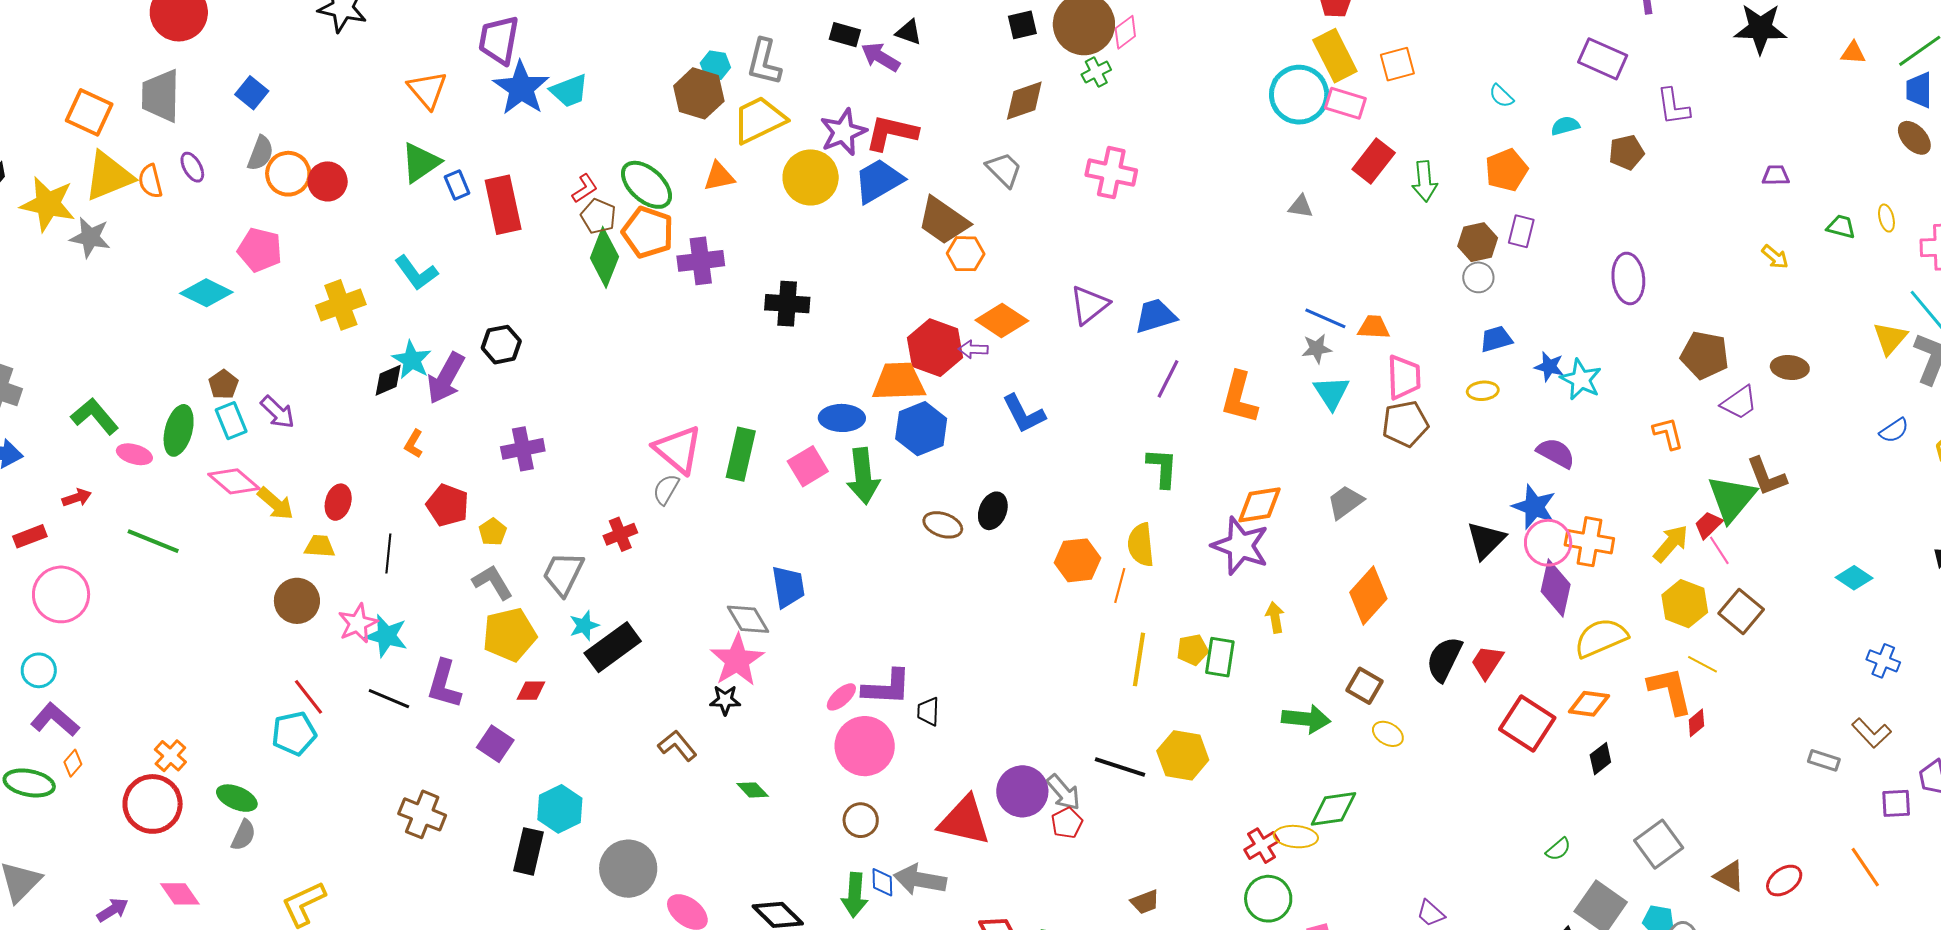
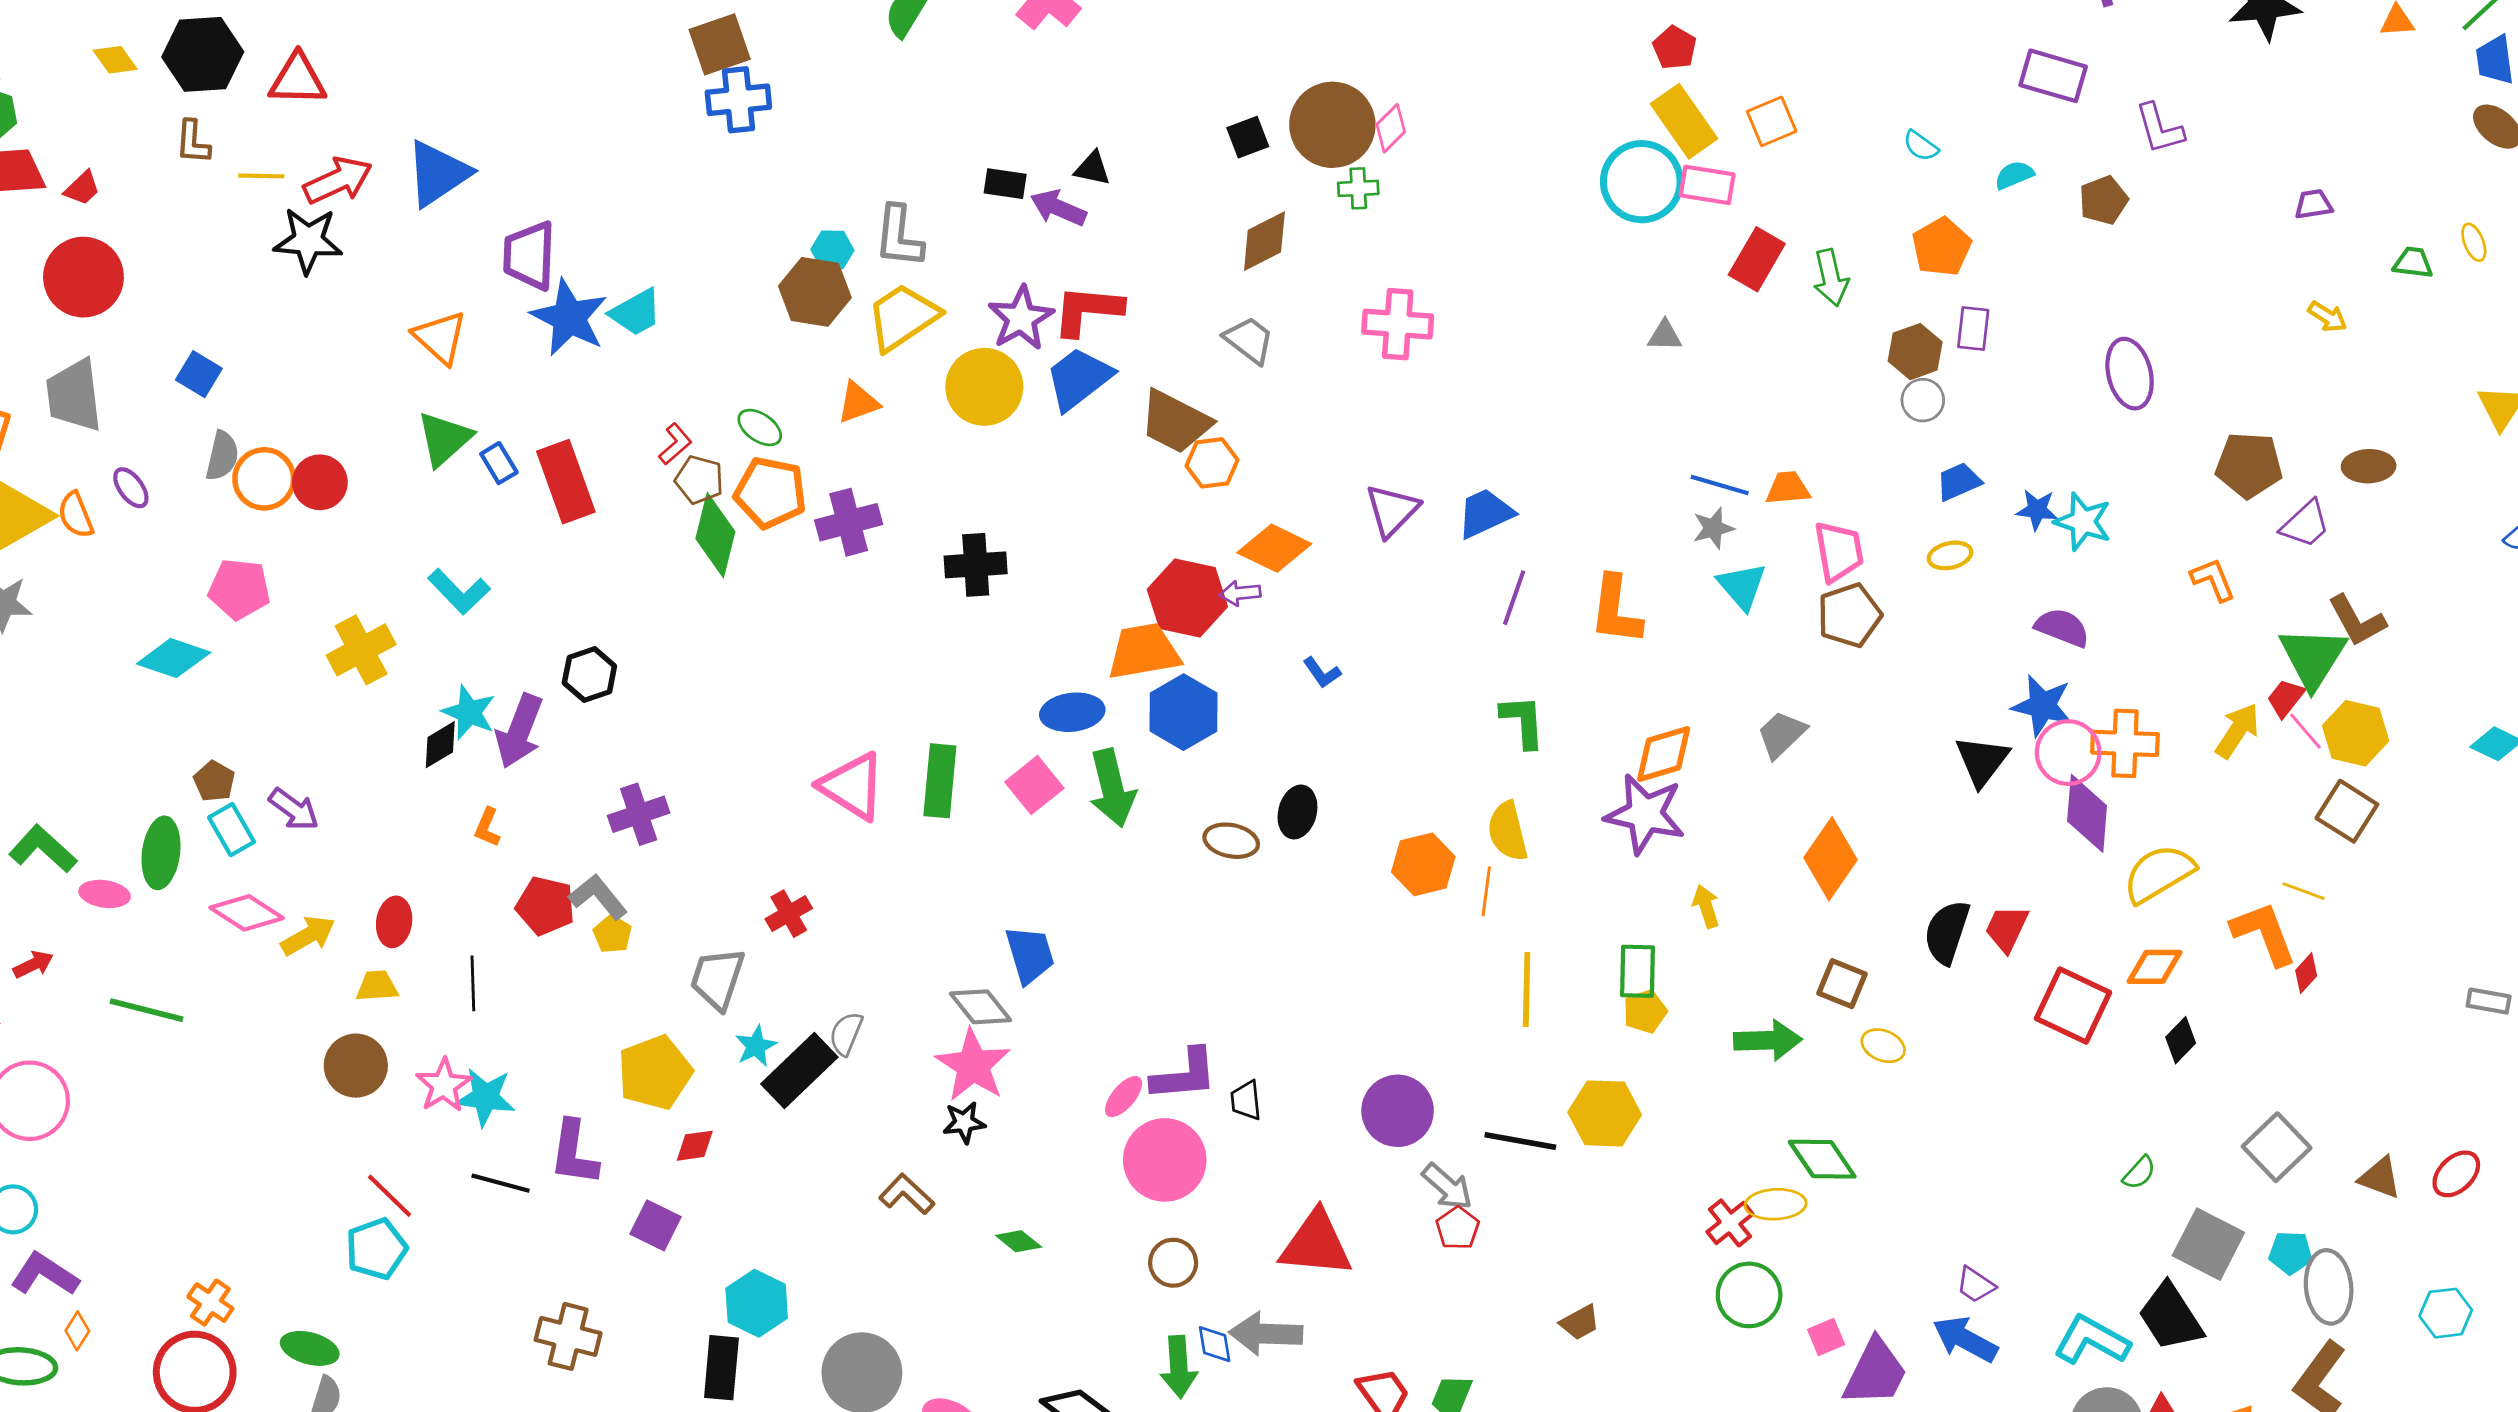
green cross: (1096, 72) -> (1358, 188), turned 32
green ellipse: (646, 185) -> (760, 427), size x0.6
blue L-shape: (1024, 414) -> (1322, 673), size x0.6
gray semicircle: (666, 489) -> (846, 1034), moved
yellow arrow: (276, 504) -> (308, 936), turned -63
gray L-shape: (493, 582) -> (598, 897), moved
yellow hexagon: (1685, 604) -> (2356, 733), moved
yellow pentagon: (1193, 650) -> (1645, 1011), moved
purple circle: (1022, 791) -> (1398, 1111), moved
green diamond: (1333, 809) -> (1822, 1159), turned 72

